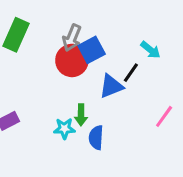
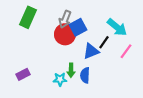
cyan arrow: (151, 50) -> (117, 27), size x1.5
pink line: (164, 116) -> (126, 51), moved
blue semicircle: (96, 138) -> (85, 75), moved

